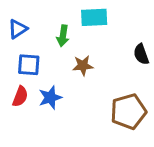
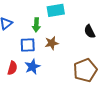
blue square: (29, 65) -> (28, 45), moved

